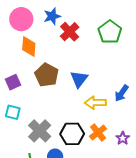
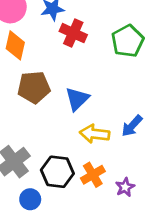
red cross: (70, 32) -> (73, 33), turned -30
brown pentagon: (47, 75) -> (34, 87), turned 30

